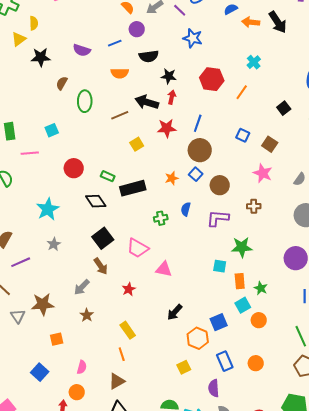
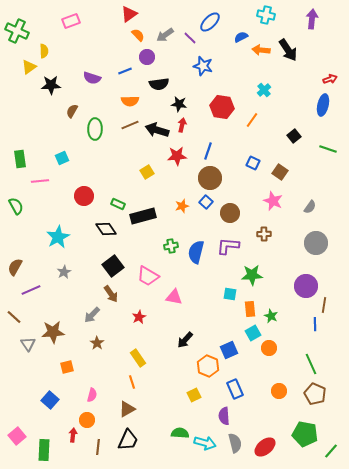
brown line: (120, 115) -> (130, 125), moved
blue semicircle: (186, 209) -> (196, 252), moved, size x1.6
orange circle: (256, 363) -> (279, 391), moved

